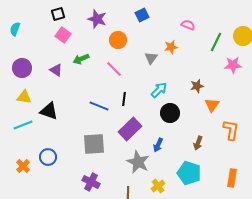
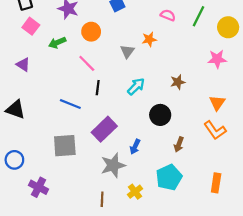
green line: (216, 42) -> (199, 16), moved
green arrow: (81, 59) -> (57, 43), moved
black line: (124, 99) -> (98, 88), moved
orange triangle: (212, 105) -> (217, 103), moved
black circle: (170, 113) -> (160, 115), moved
orange L-shape: (231, 130) -> (215, 130), turned 135
gray star: (138, 162) -> (113, 165), turned 30
cyan pentagon: (189, 173) -> (169, 177), turned 30
purple cross: (91, 182) -> (39, 187), moved

